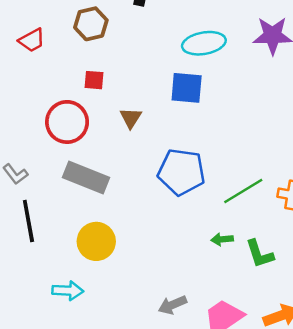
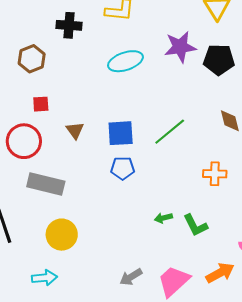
blue square: (187, 88) -> (121, 133), moved
blue pentagon: (182, 172) -> (123, 168), size x0.6
green line: (243, 191) -> (170, 132), moved

